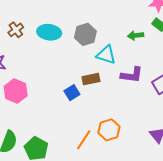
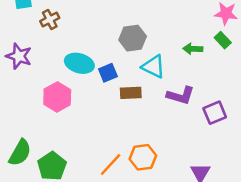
cyan ellipse: (49, 32) -> (79, 63), moved
pink hexagon: (16, 91) -> (57, 97), moved
blue square: (72, 93) -> (108, 73), moved

